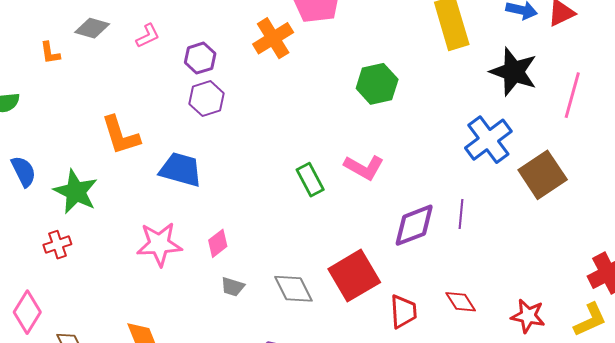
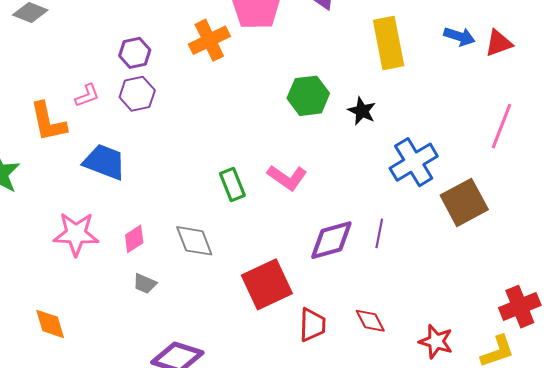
pink L-shape: (148, 36) -> (87, 95), moved
black star: (514, 72) -> (362, 111), moved, size x0.6
gray diamond: (293, 289) -> (194, 241), moved

